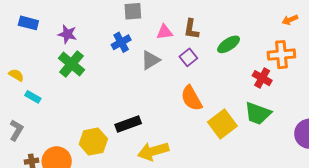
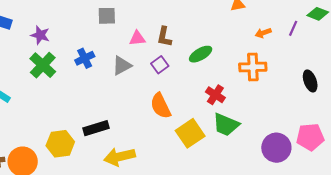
blue cross: (121, 42) -> (85, 58), moved
red cross: (262, 78) -> (215, 95), moved

